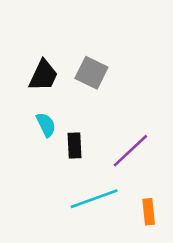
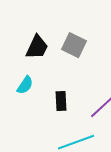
cyan semicircle: (46, 125) -> (25, 85), moved, turned 60

